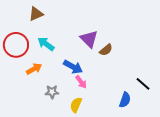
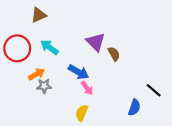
brown semicircle: (106, 50) -> (114, 54), turned -80
gray star: (52, 92) -> (44, 86), moved

